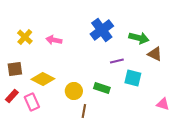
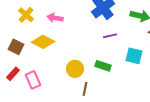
purple line: (117, 61) -> (110, 36), moved
brown square: (15, 69) -> (16, 47), turned 35
yellow diamond: (43, 79) -> (43, 42), moved

